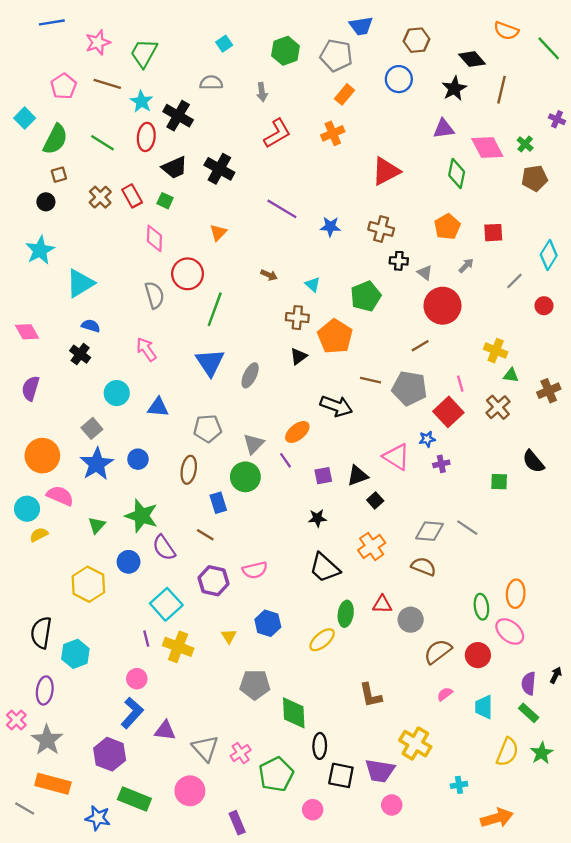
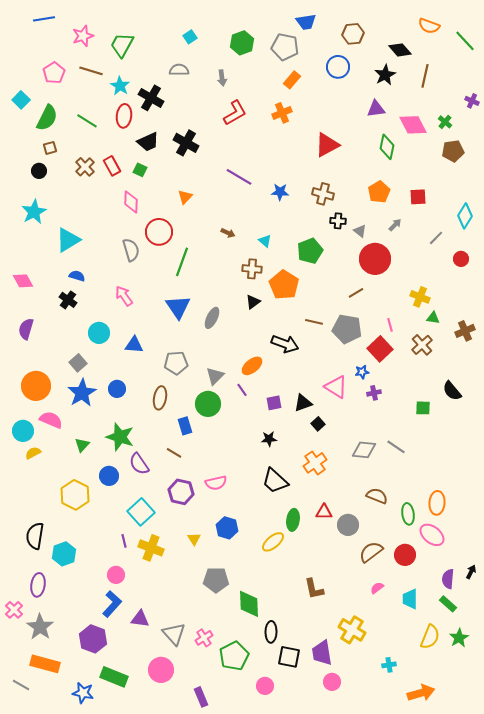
brown semicircle: (424, 567) -> (377, 496), moved
purple trapezoid: (380, 771) -> (322, 653), turned 72

